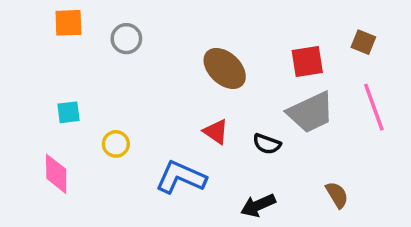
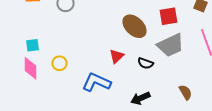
brown ellipse: (225, 68) -> (134, 26), moved
red triangle: (216, 132) -> (116, 56), turned 42
pink diamond: (56, 174) -> (30, 68), moved

